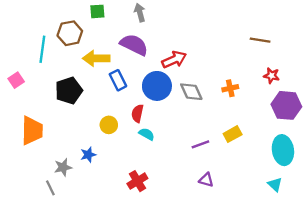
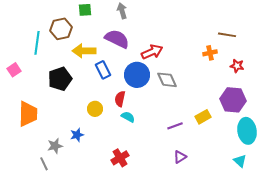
orange cross: (230, 88) -> (210, 53), moved
purple hexagon: (286, 105) -> (233, 100), moved
purple triangle: (206, 180) -> (180, 157), turned -48

